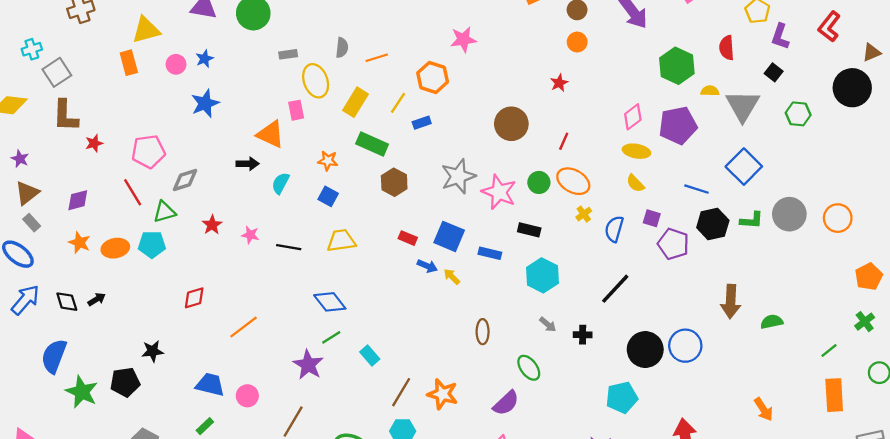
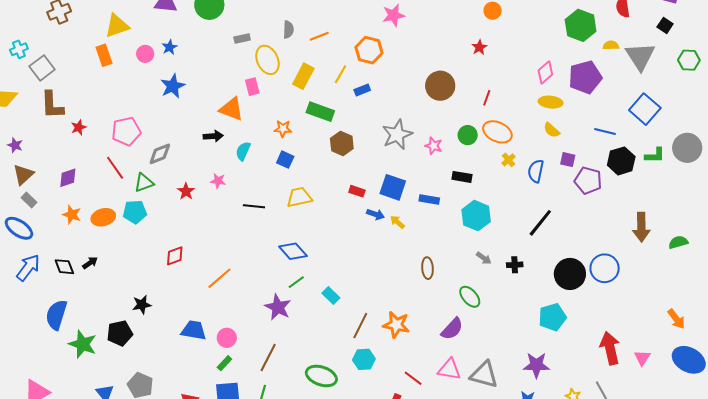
pink star: (499, 192) -> (434, 146), size x0.6
pink star: (250, 235) -> (218, 181), moved
green rectangle: (205, 426) -> (224, 363), moved

